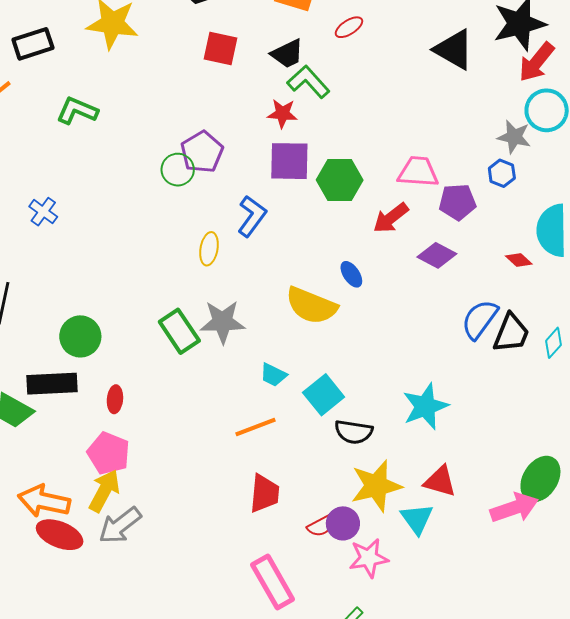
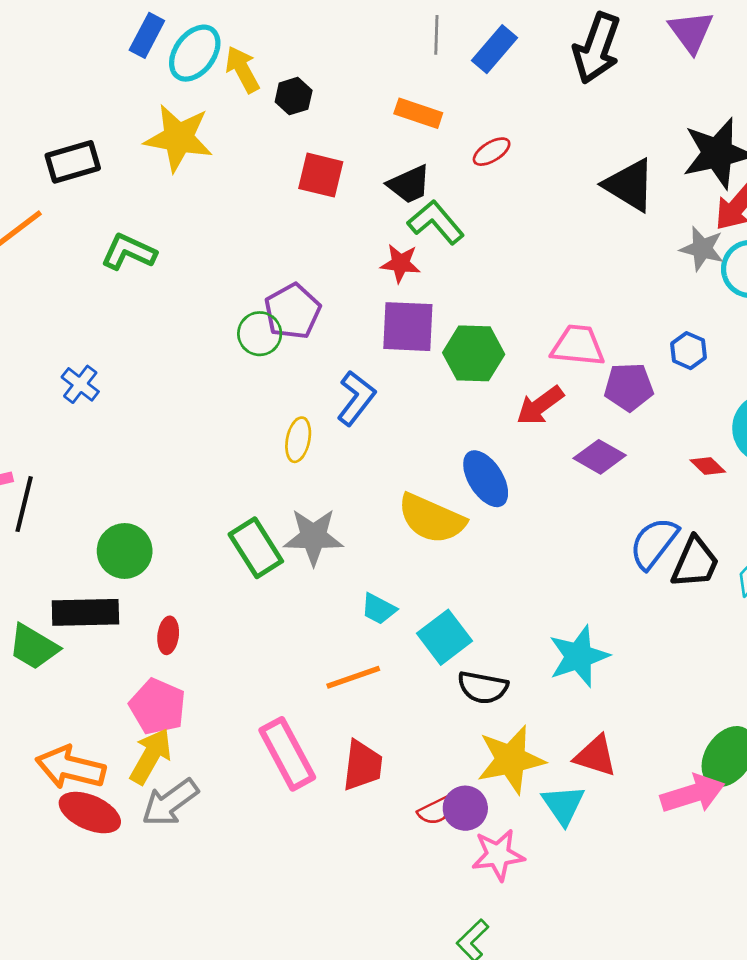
gray star: (514, 137) -> (702, 249), moved
blue ellipse: (351, 274) -> (486, 479), size x1.6
pink rectangle: (273, 582) -> (287, 754), moved

